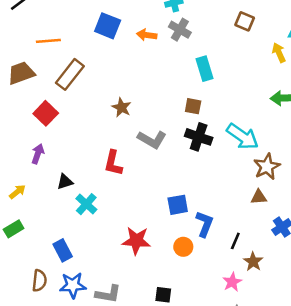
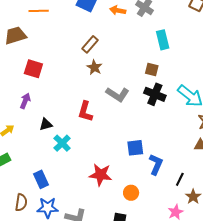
brown rectangle: (70, 74) -> (90, 44), moved, size x0.7
red square: (46, 113) -> (33, 69), turned -30
orange circle: (183, 247) -> (131, 193), moved

